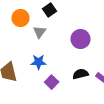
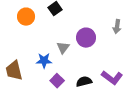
gray triangle: (40, 32) -> (63, 48), moved
black semicircle: (80, 74) -> (84, 82), moved

